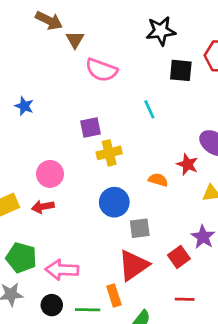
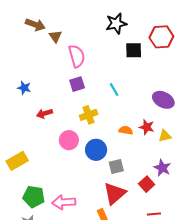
pink semicircle: (101, 70) -> (77, 56), turned -120
cyan line: (149, 109) -> (114, 90), moved
purple square: (91, 128) -> (77, 84), moved
red star: (187, 164) -> (147, 127), moved
pink circle: (50, 174) -> (69, 140), moved
red arrow: (43, 207) -> (45, 113), moved

